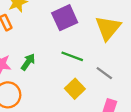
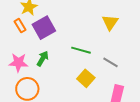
purple square: (65, 18) -> (44, 28), moved
yellow triangle: (108, 28) -> (110, 22), size x0.7

